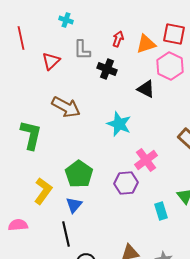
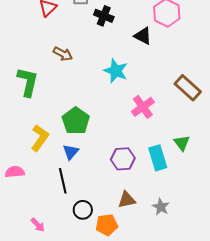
brown arrow: (66, 107) -> (63, 54), size x0.7
purple hexagon: (126, 183) -> (123, 159), moved
cyan rectangle: (161, 211) -> (158, 158), size x1.4

